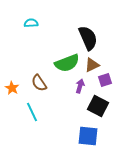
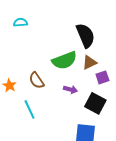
cyan semicircle: (31, 23) -> (20, 22), moved
purple arrow: (80, 86) -> (70, 89), moved, turned 88

